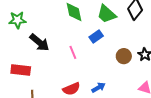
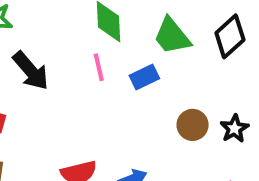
pink line: (73, 52) -> (99, 67), moved

